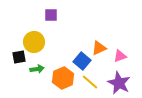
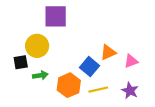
purple square: (51, 15) -> (56, 16), size x1.6
yellow line: (90, 82) -> (98, 90), turned -54
purple star: (119, 83) -> (130, 91), size x0.7

